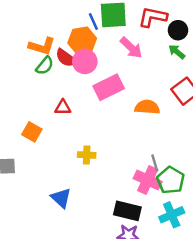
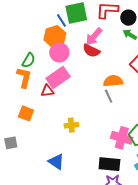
orange L-shape: (42, 46) -> (24, 77), moved, turned -85
pink arrow: (131, 48) -> (94, 37), turned 96
red semicircle: (66, 58) -> (91, 51), moved
pink rectangle: (109, 87) -> (58, 78), moved
gray line: (155, 163) -> (109, 96), moved

